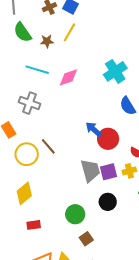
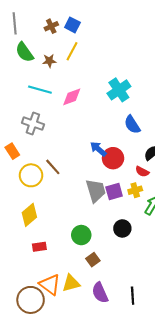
black circle: (108, 202) -> (122, 228), moved

